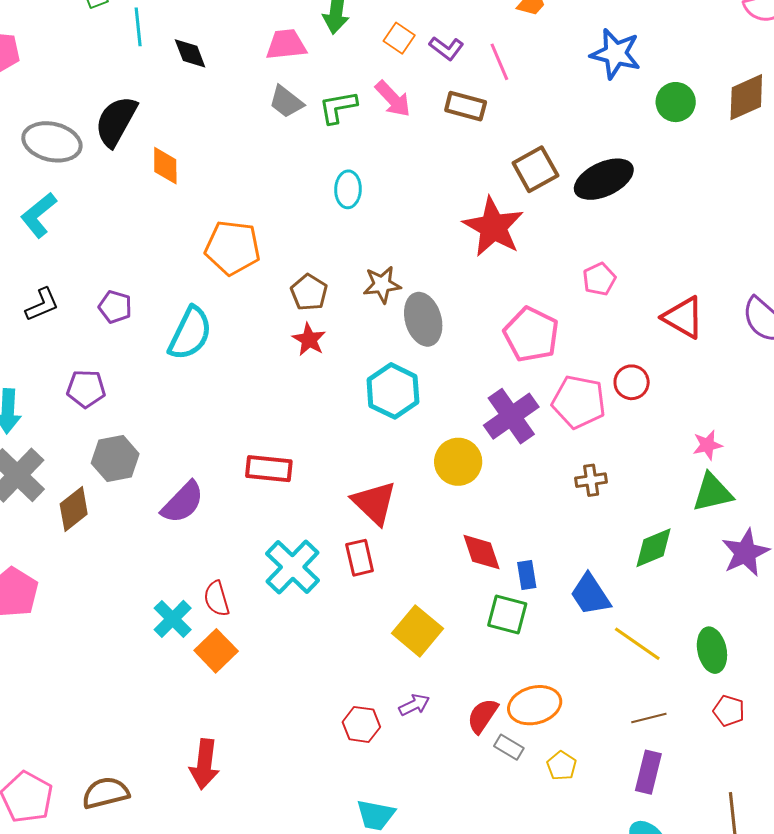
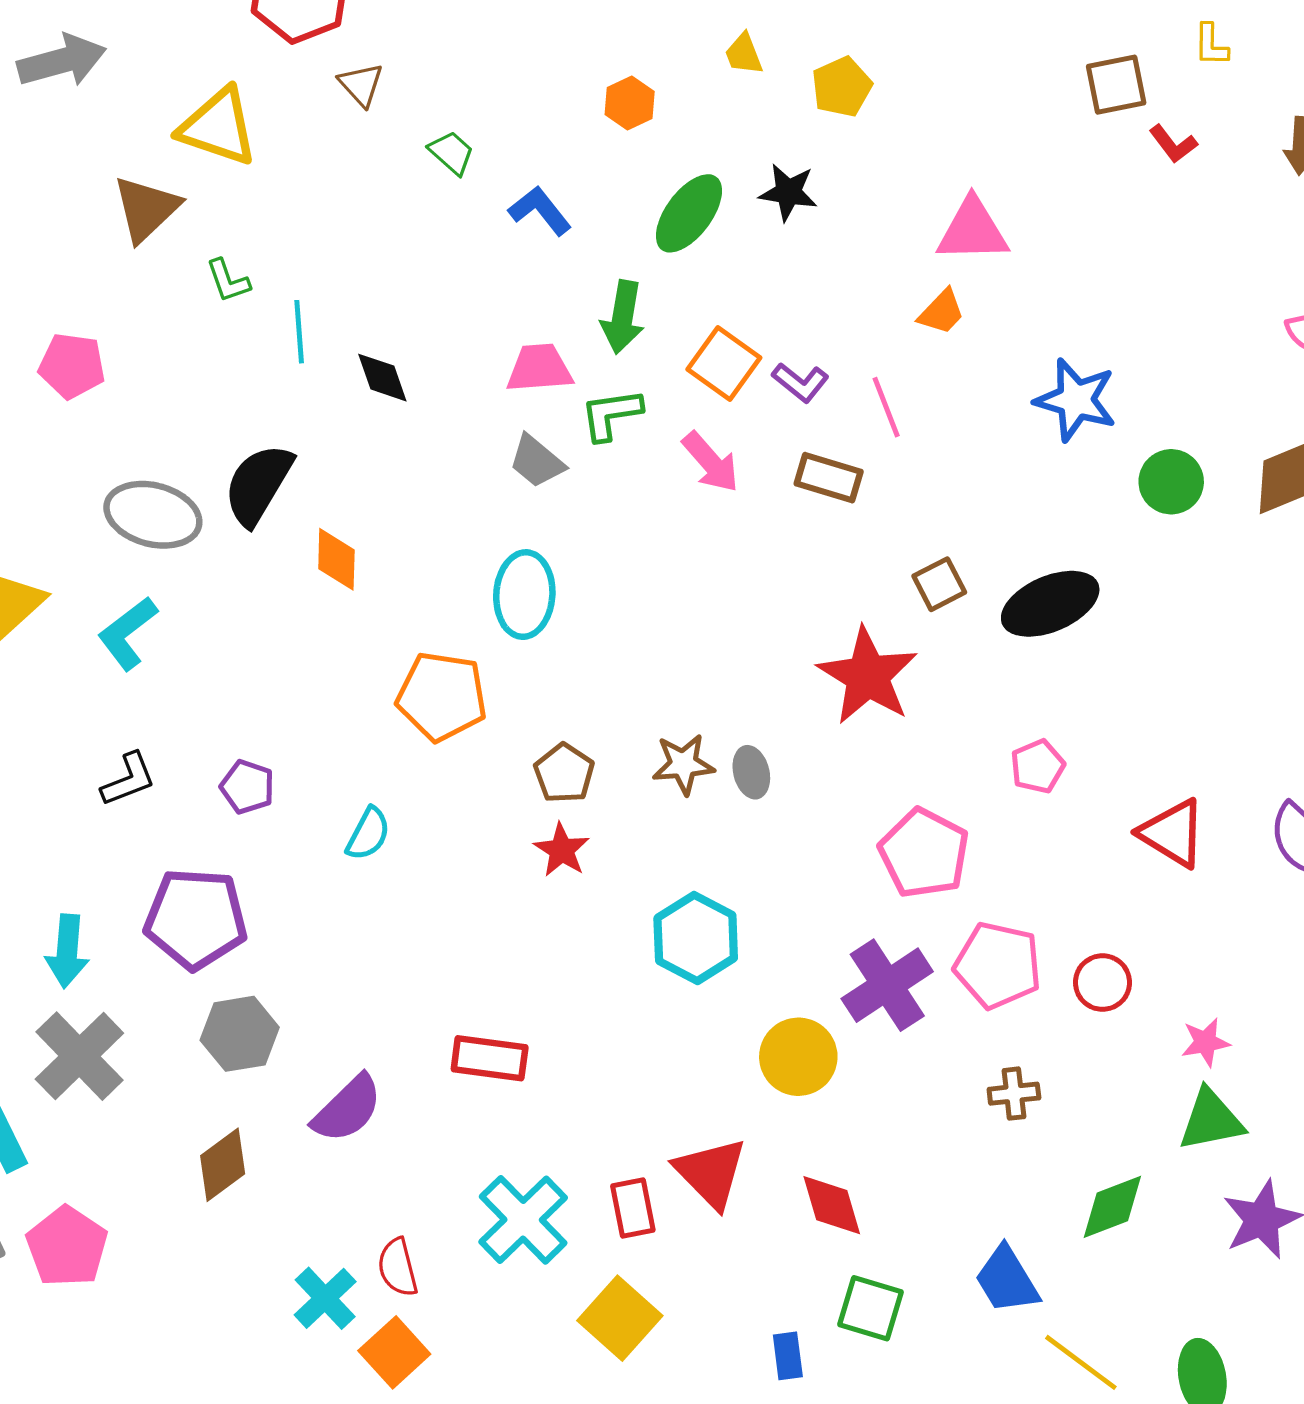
orange square: (399, 38) -> (724, 364), size x1.4
green L-shape: (338, 107) -> (611, 414), moved
brown square: (535, 169) -> (939, 584), size x0.7
cyan ellipse: (348, 189) -> (524, 595), moved, size x1.4
gray ellipse: (423, 319) -> (751, 772), moved, size x0.6
cyan semicircle: (190, 333) -> (368, 834), size x0.6
red circle: (632, 382) -> (1103, 983), moved
purple pentagon: (86, 389) -> (196, 919), size x1.6
red triangle: (374, 503) -> (711, 1173), moved
brown diamond: (74, 509) -> (223, 1165), moved
blue rectangle: (527, 575) -> (788, 1356), moved
yellow square: (418, 631) -> (620, 1318), moved

